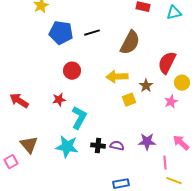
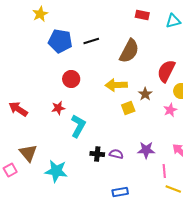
cyan star: (67, 147) -> (56, 171), moved

